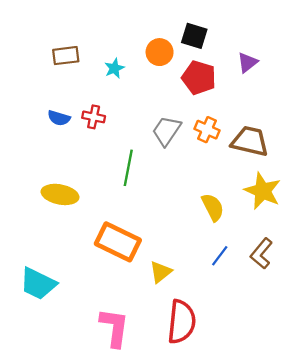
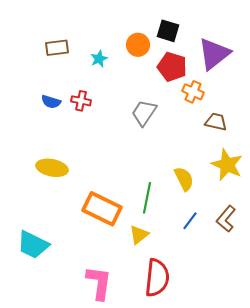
purple triangle: (248, 63) -> (214, 54), size x1.8
orange cross: (207, 130) -> (193, 92), moved
brown trapezoid: (250, 141) -> (216, 122), size x0.7
green line: (128, 168) -> (147, 198), moved

